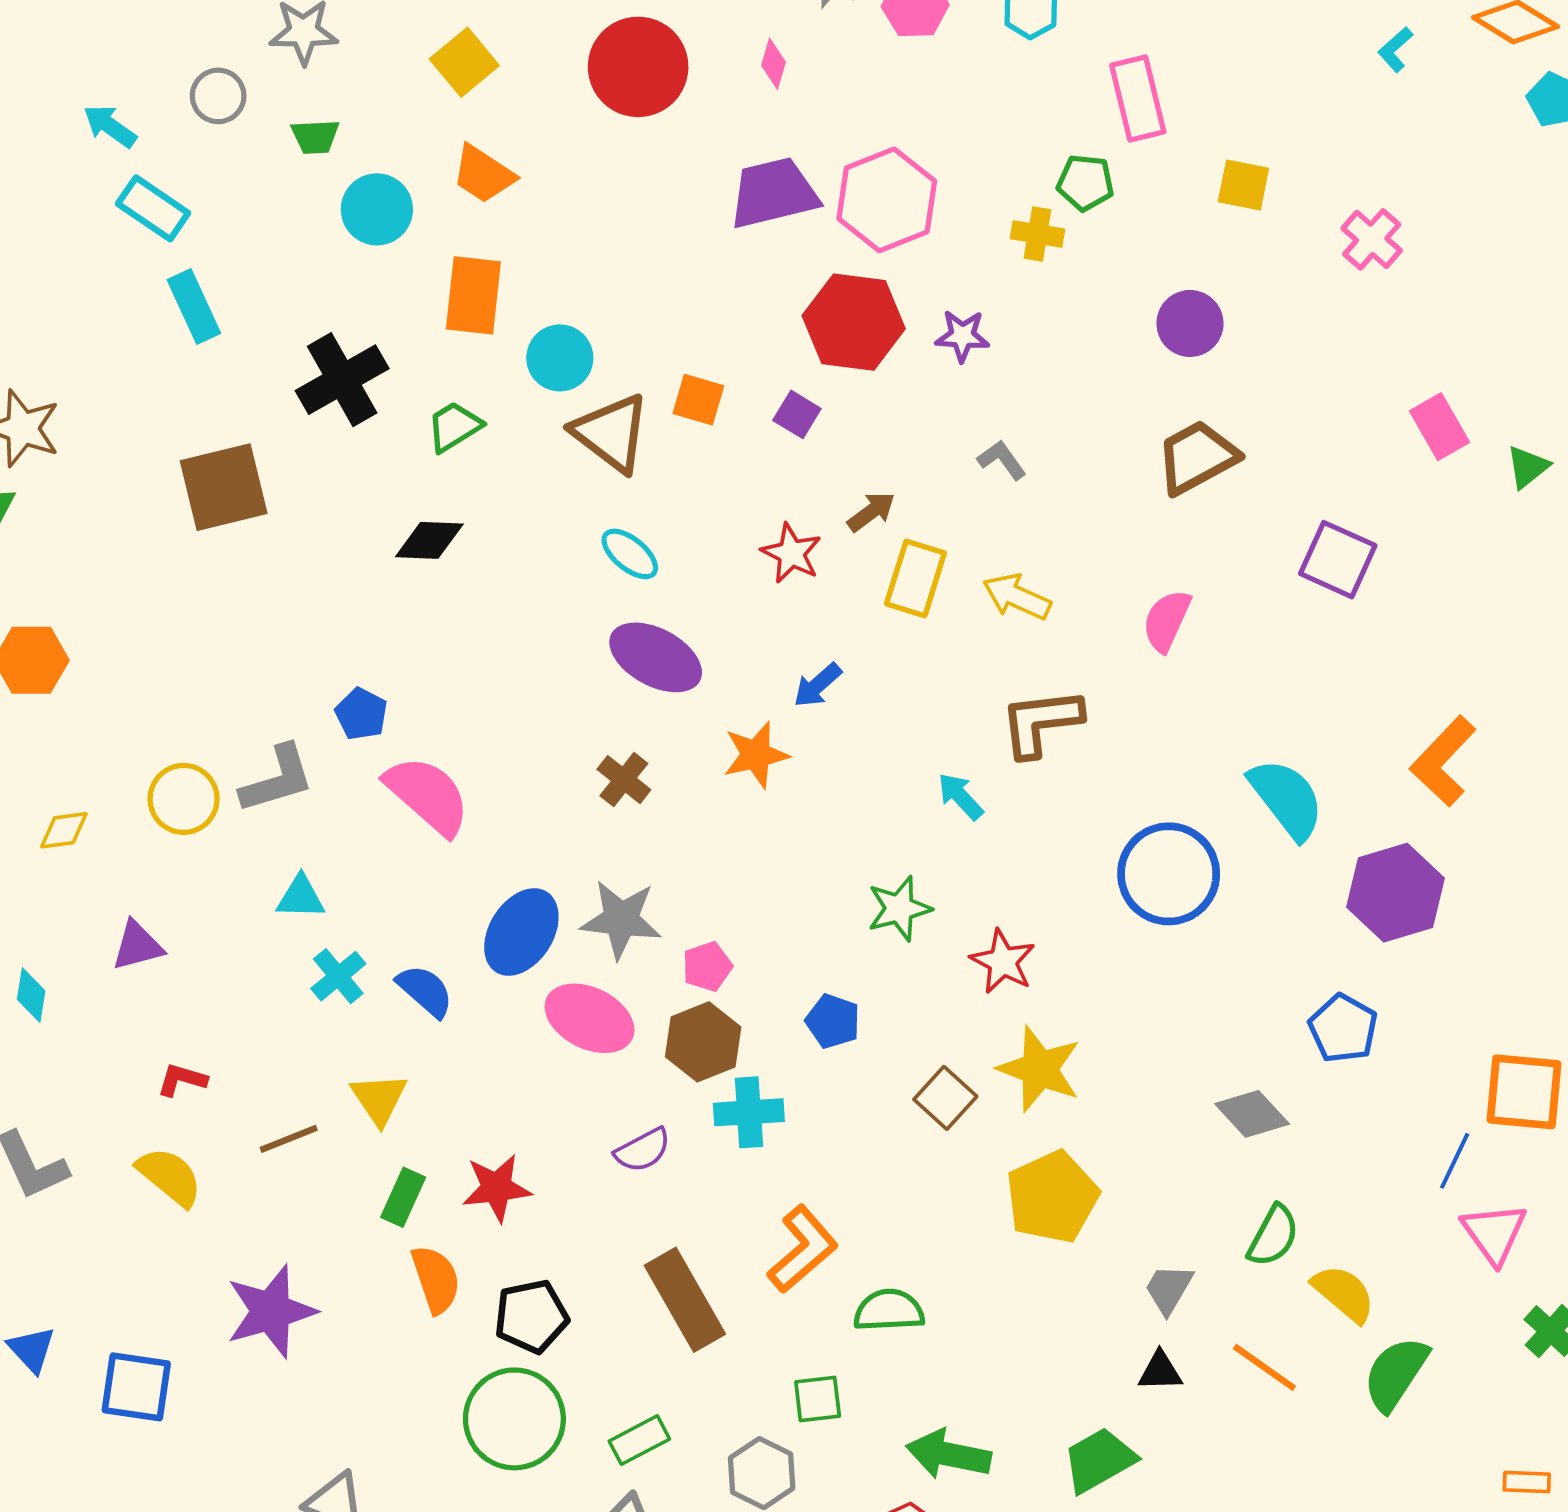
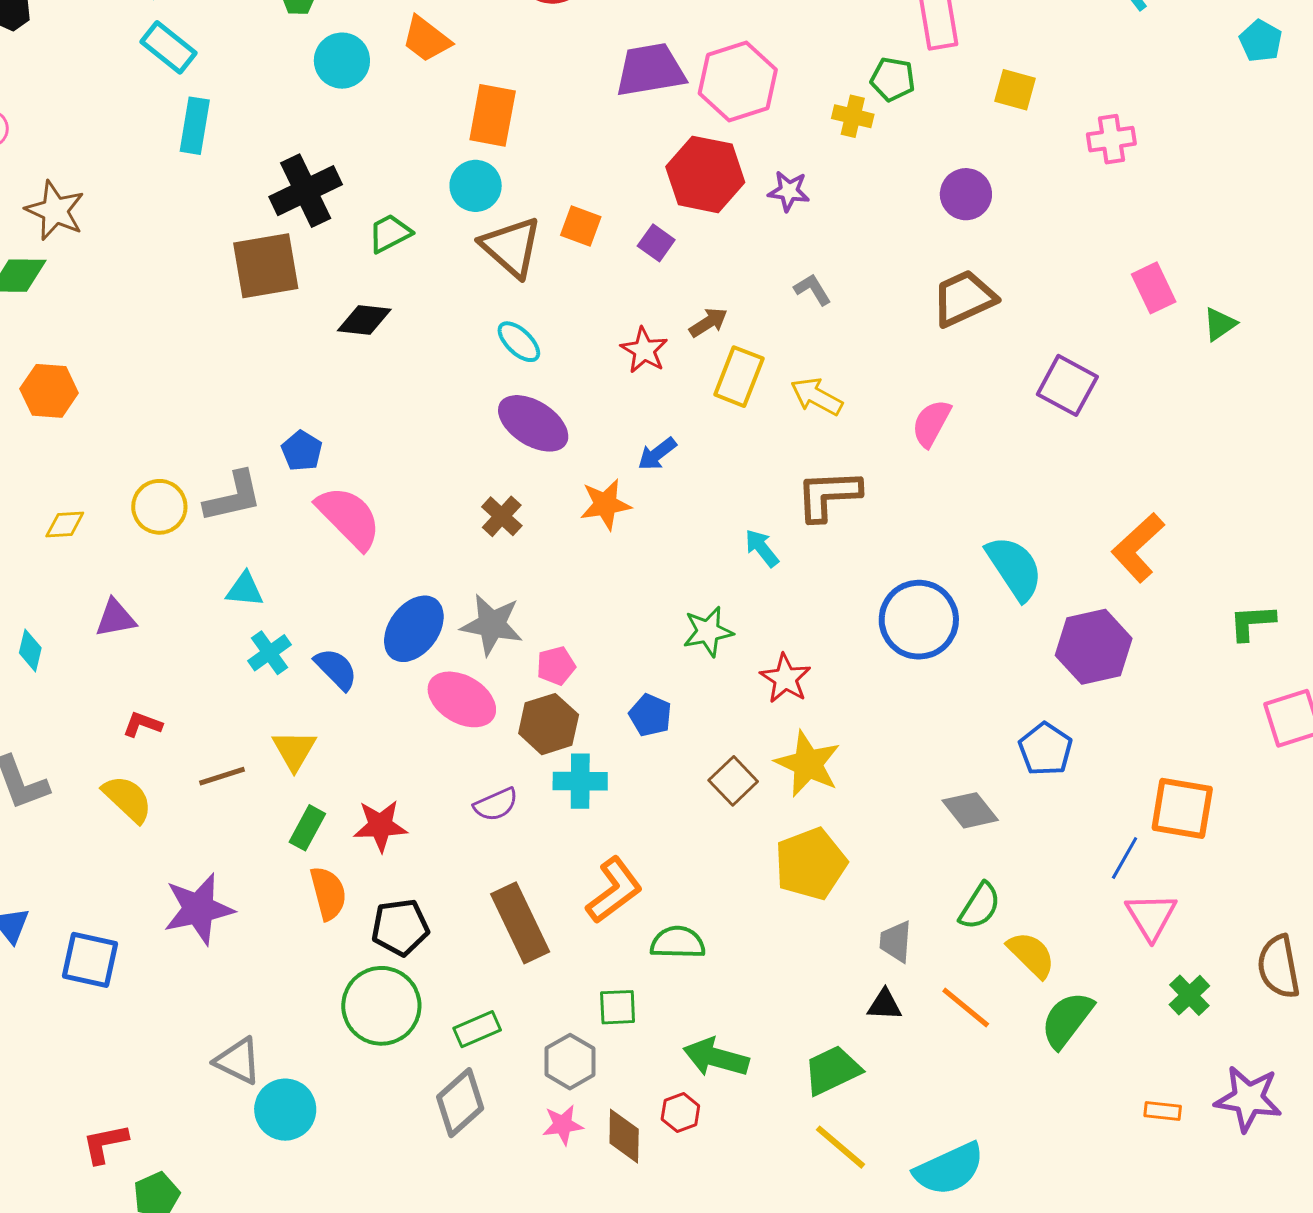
pink cross: (1372, 239) -> (1111, 139), turned 36
orange rectangle: (473, 295) -> (493, 115), moved
cyan rectangle: (194, 307) -> (195, 126), turned 30
brown square: (224, 487) -> (266, 266), moved
gray trapezoid: (1169, 1289) -> (896, 941), turned -30

